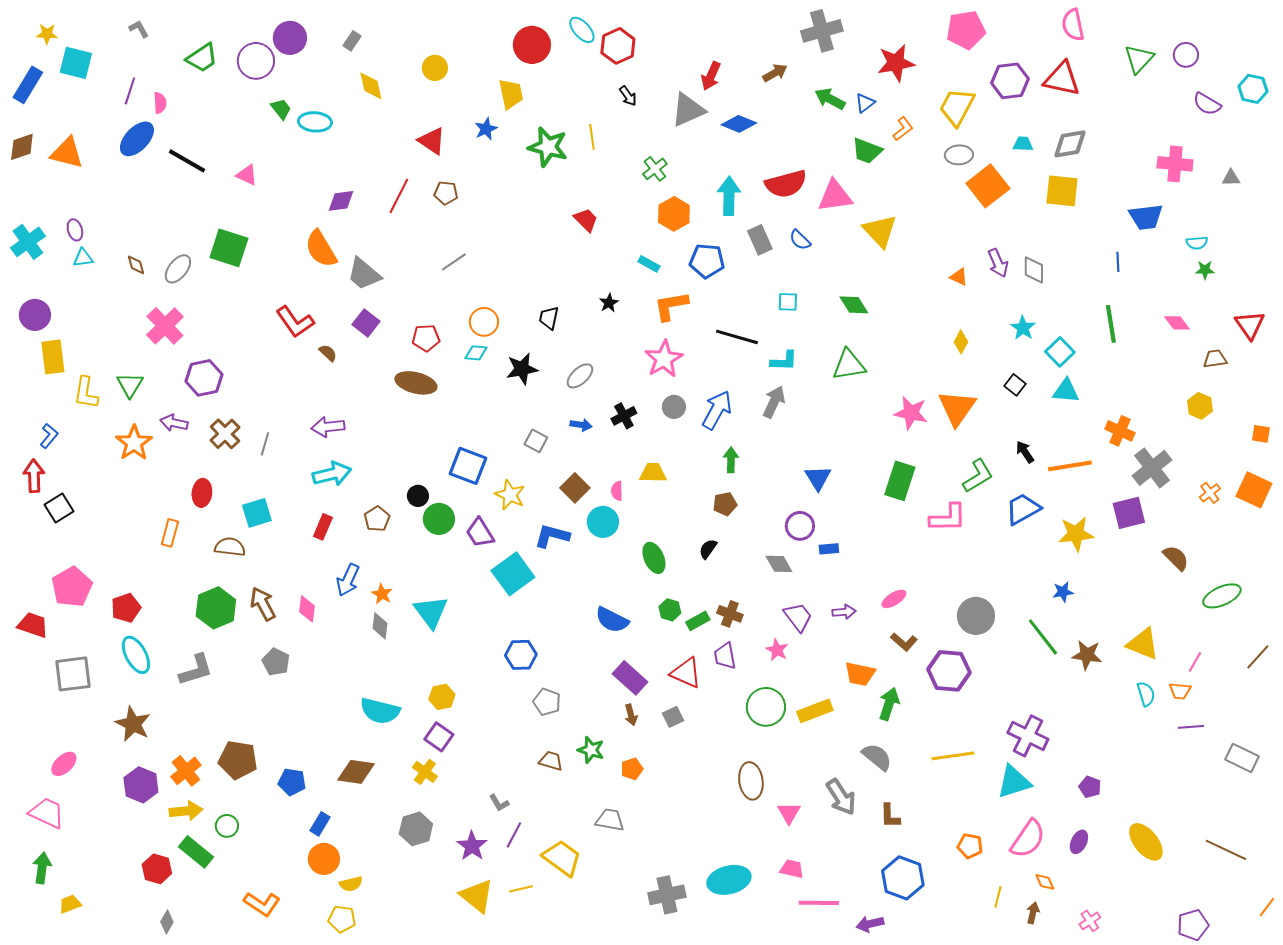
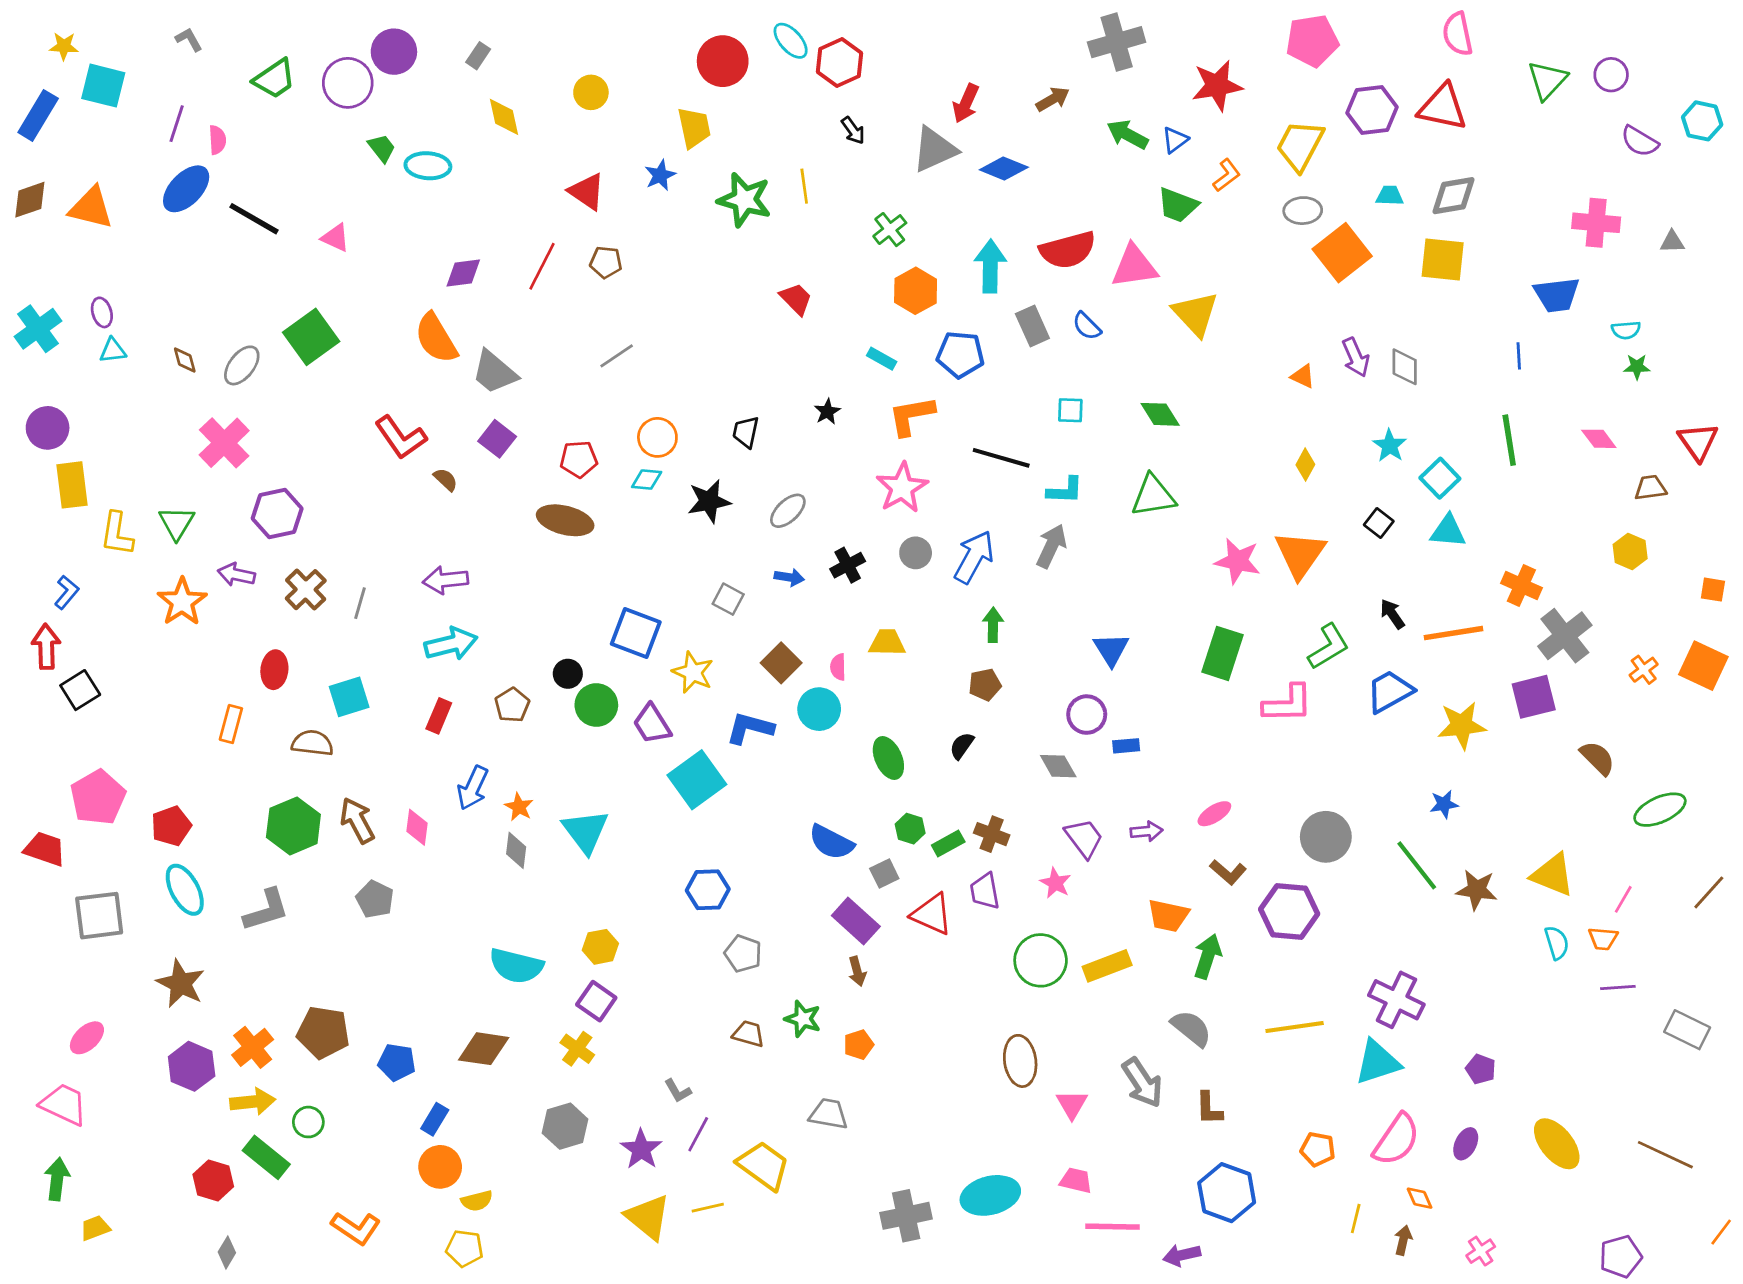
green square: (229, 248) -> (311, 337), turned 36
gray square: (673, 717) -> (884, 873), moved

